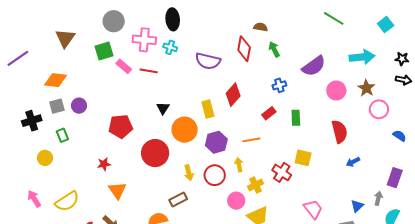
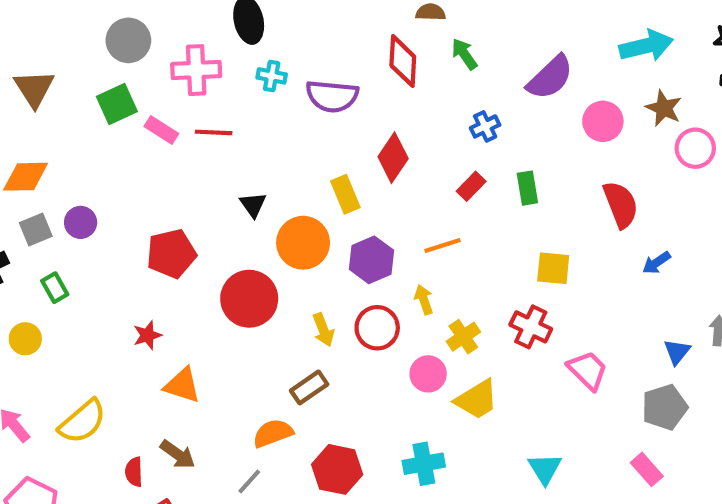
cyan cross: (170, 47) -> (272, 76), moved
red cross: (282, 172) -> (531, 327), moved
orange triangle: (117, 190) -> (182, 385), turned -30

